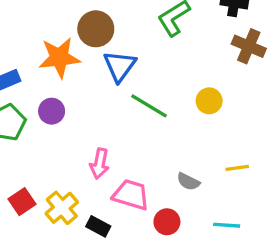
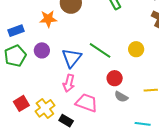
orange star: (59, 58) -> (48, 19), size x0.7
blue triangle: (120, 66) -> (72, 58), moved
red circle: (167, 222) -> (115, 78), moved

